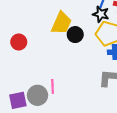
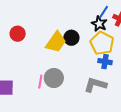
yellow trapezoid: (61, 23) -> (56, 42), moved
gray circle: (38, 95) -> (54, 78), moved

